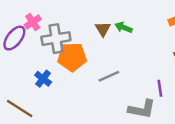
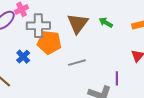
green arrow: (124, 27) -> (106, 22), moved
brown triangle: (103, 29) -> (78, 23), size x1.6

